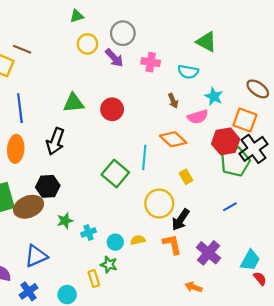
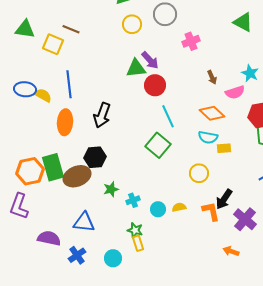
purple arrow: (114, 58) -> (150, 60), moved
pink cross: (151, 62) -> (191, 41), turned -30
cyan semicircle: (188, 72) -> (208, 137), moved
green triangle: (74, 103) -> (136, 68), moved
cyan line: (144, 157) -> (168, 116), moved, turned -30
yellow rectangle: (186, 177) -> (224, 148), turned -64
yellow circle: (159, 204) -> (199, 173), size x0.7
black arrow: (181, 220) -> (224, 199), moved
blue triangle: (36, 256) -> (84, 222), turned 30
green star: (109, 265) -> (135, 230), moved

